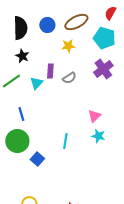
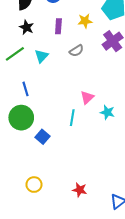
yellow star: (68, 46) -> (85, 21), moved
purple rectangle: (50, 71) -> (58, 26), moved
pink triangle: (94, 116) -> (87, 97), moved

